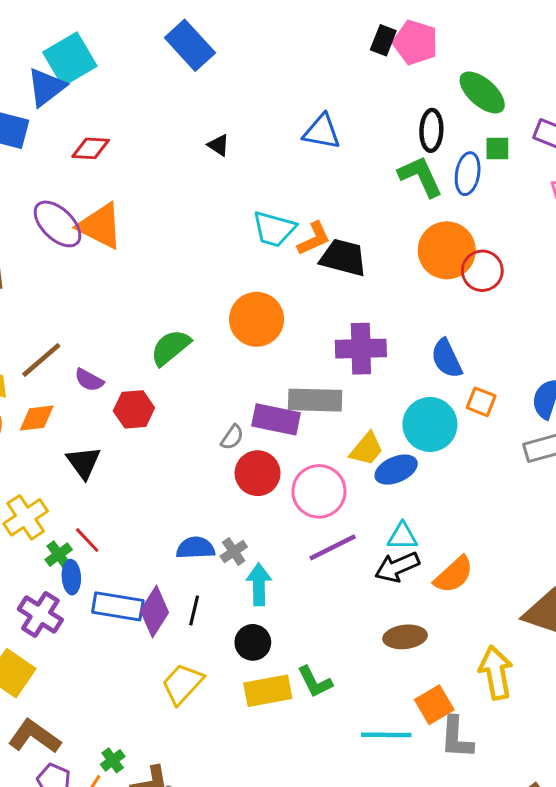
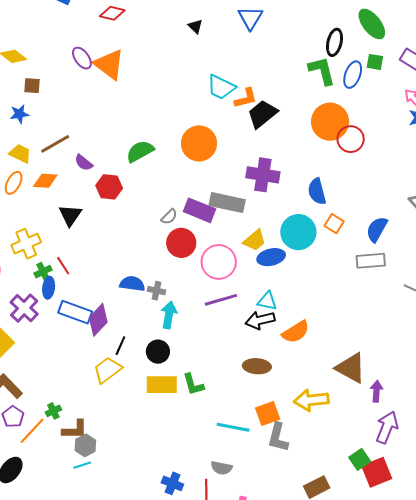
blue triangle: (322, 132) -> (250, 18), moved, turned 40
purple ellipse: (58, 224) -> (82, 58), size x0.7
black trapezoid: (343, 258) -> (262, 114), turned -64
gray cross: (234, 551) -> (156, 291), turned 36
black line: (194, 610) -> (120, 346), moved
yellow arrow: (496, 673) -> (311, 400), turned -96

